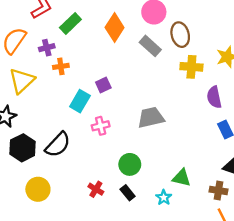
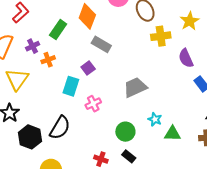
green rectangle: (70, 24) -> (58, 30), moved
gray rectangle: (150, 46) -> (101, 44), moved
cyan star: (164, 198) -> (155, 119), moved

